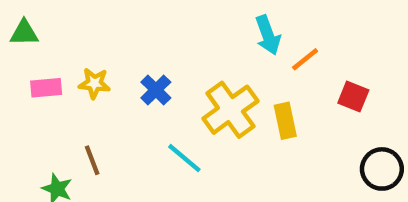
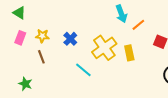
green triangle: (24, 33) -> (19, 13), moved, turned 32
pink rectangle: (46, 88) -> (20, 38), turned -64
brown line: (92, 160) -> (41, 57), moved

